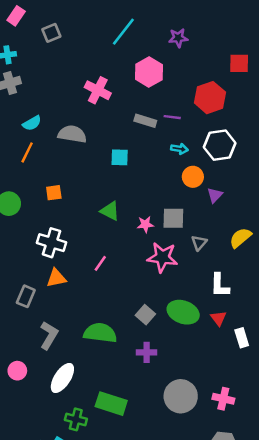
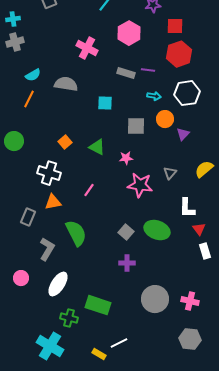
red square: (239, 63) -> (175, 26), moved
orange square: (54, 193) -> (65, 142), moved, turned -32
gray square: (173, 218) -> (136, 126), moved
red triangle: (218, 318) -> (199, 229), moved
green semicircle: (100, 333) -> (76, 233), moved, turned 56

